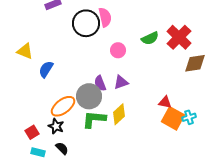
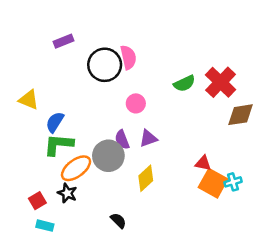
pink circle: (118, 50) -> (136, 103), moved
green L-shape: (94, 119) -> (59, 145), moved
black semicircle: (62, 148) -> (118, 221), moved

